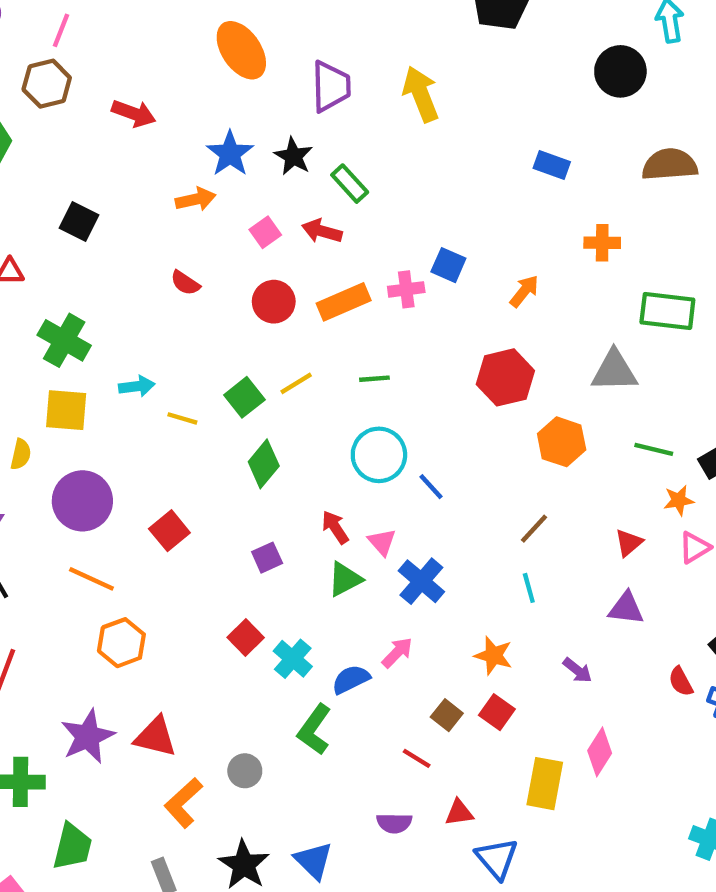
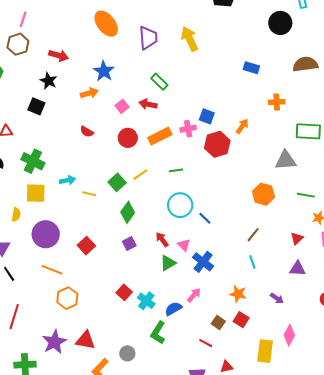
black star: (293, 156) -> (49, 81), moved
red hexagon: (505, 377) -> (217, 144), moved
purple square: (267, 558) -> (129, 243), moved

